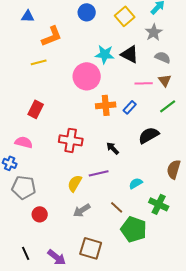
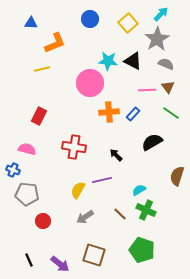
gray star: (154, 32) -> (157, 39), size x1.4
green line: (168, 106) -> (171, 113), turned 72
green cross: (159, 204) -> (146, 210), moved
green pentagon: (134, 229) -> (142, 250), moved

